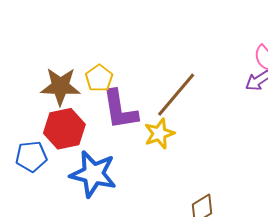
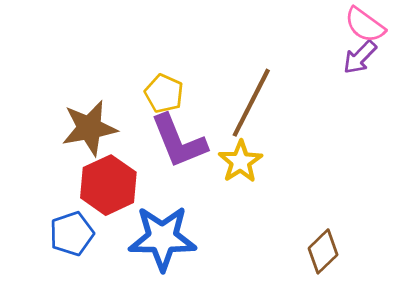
yellow pentagon: (99, 78) -> (164, 93), moved

